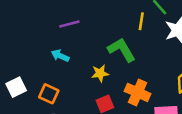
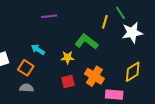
green L-shape: (122, 50) -> (87, 42), turned -30
cyan arrow: (60, 56) -> (38, 50), moved

